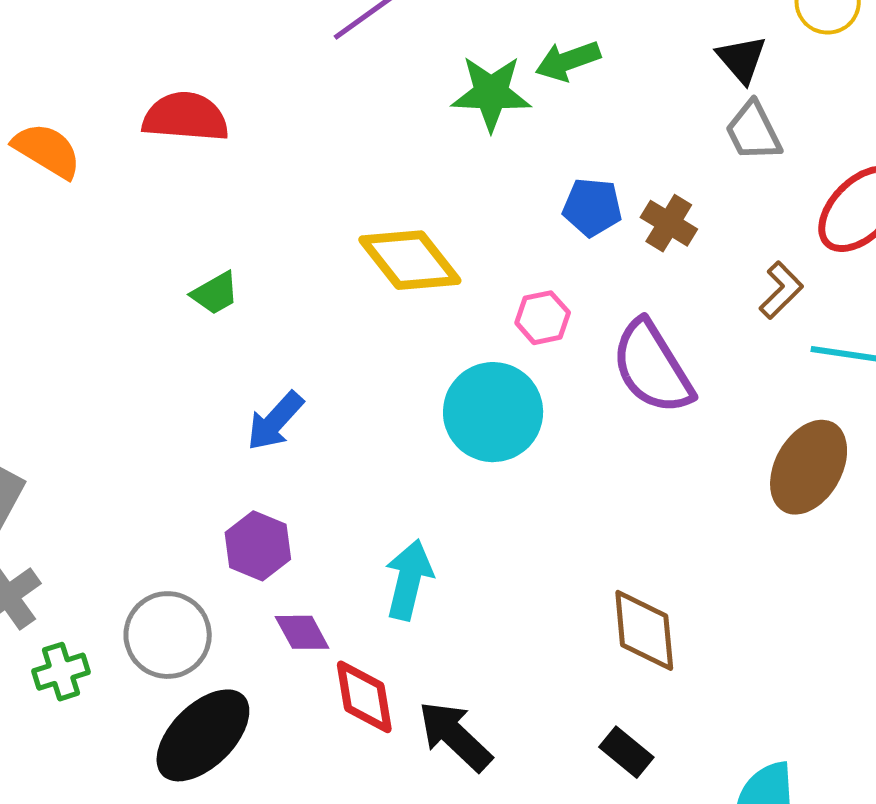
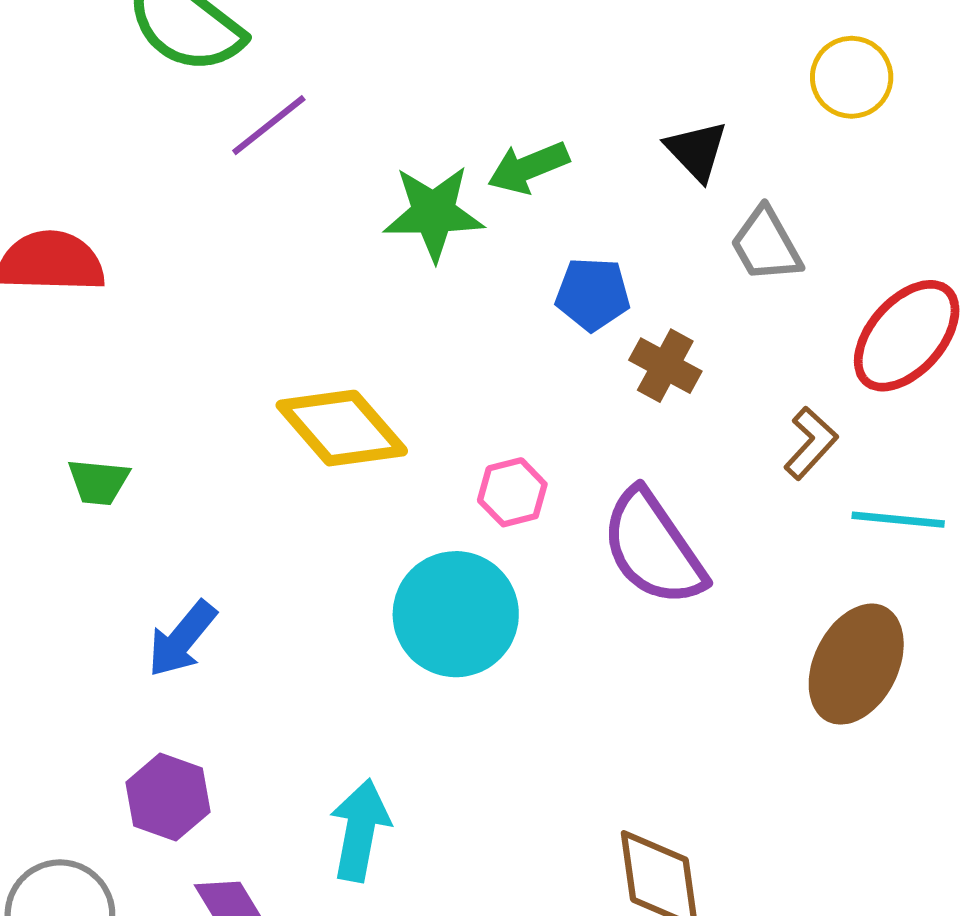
black triangle: (742, 59) -> (697, 151), moved
blue pentagon: (592, 207) -> (593, 294), moved
green trapezoid: (215, 293) -> (99, 482), turned 38

